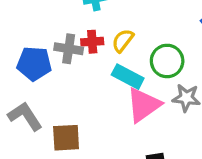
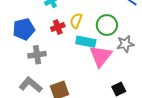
gray cross: (69, 49) -> (37, 55), moved
blue pentagon: (34, 64) -> (24, 29), moved

